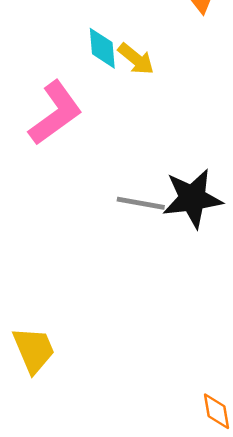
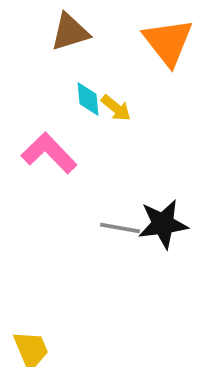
pink L-shape: (55, 113) -> (49, 153), turned -98

